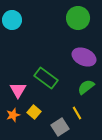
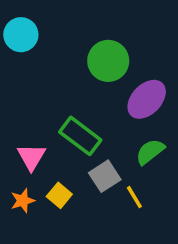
green circle: (78, 18) -> (108, 61), moved
purple ellipse: (84, 57) -> (147, 99), turned -70
gray square: (60, 127) -> (105, 176), moved

